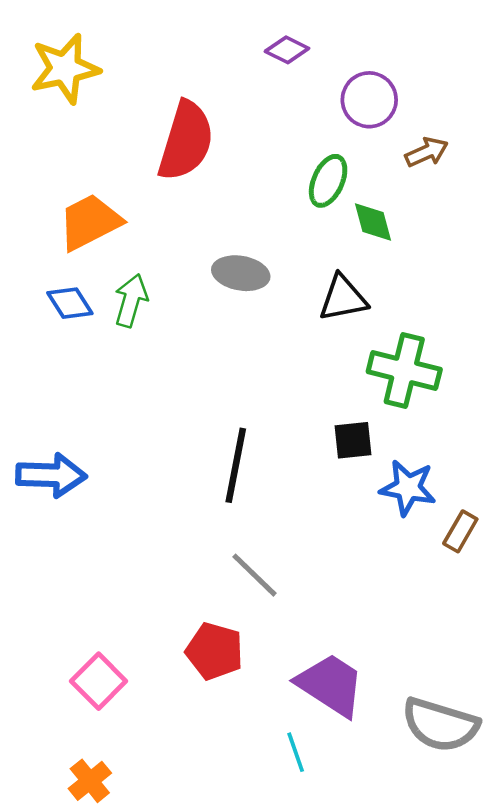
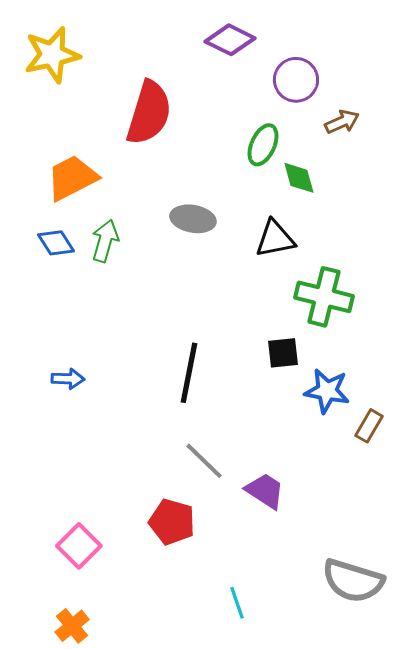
purple diamond: (287, 50) -> (230, 40), size x1.4
blue arrow: (51, 475) -> (68, 379), moved, size x0.6
purple trapezoid: (331, 685) -> (265, 491), moved, size x0.7

